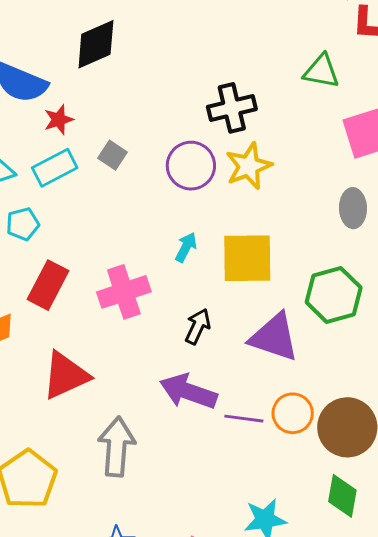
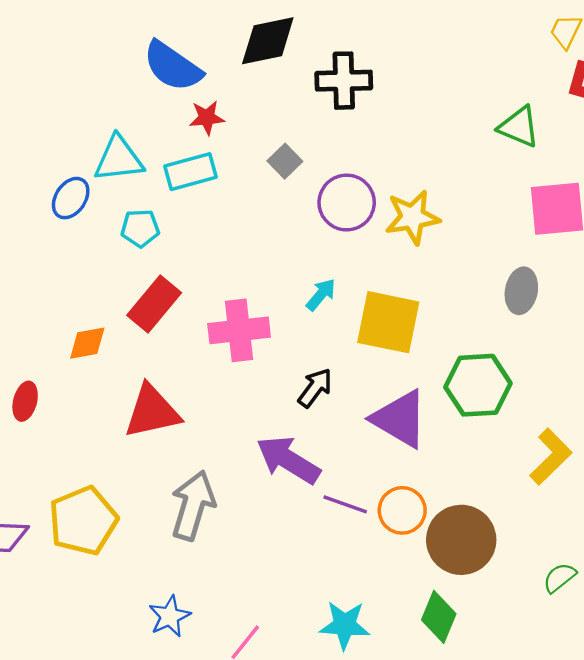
black cross: (232, 108) -> (344, 81), moved
gray square: (112, 155) -> (285, 161), moved

